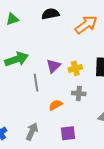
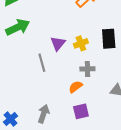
green arrow: (16, 59) -> (18, 27), moved
orange semicircle: (56, 105) -> (76, 87), moved

